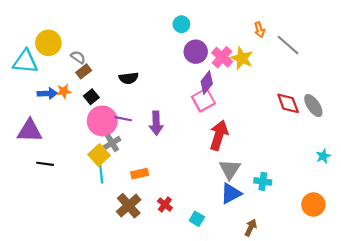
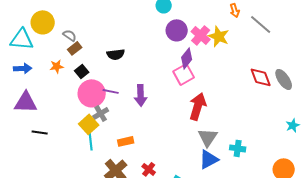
blue arrow: (47, 93) -> (23, 68), moved

